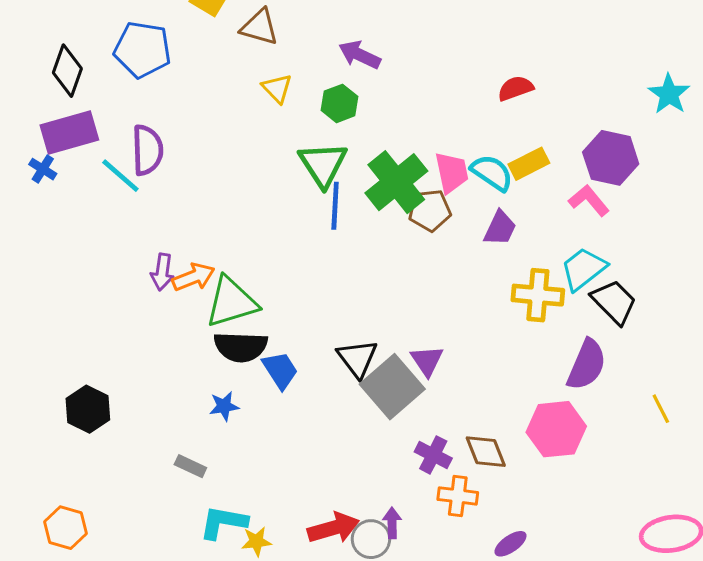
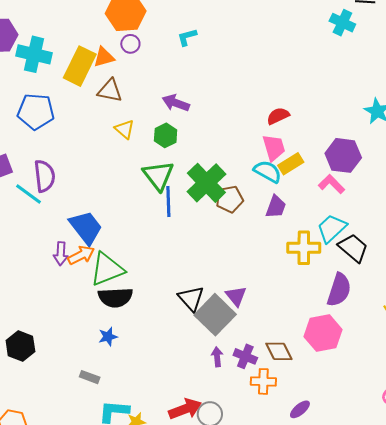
pink trapezoid: (452, 172) -> (274, 148), moved
blue trapezoid: (280, 370) -> (86, 227), moved, size x1.4
purple arrow: (392, 523) -> (217, 357), moved

